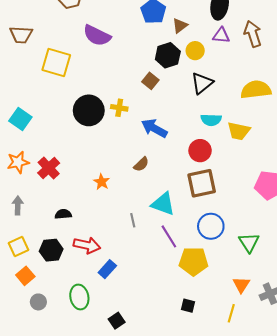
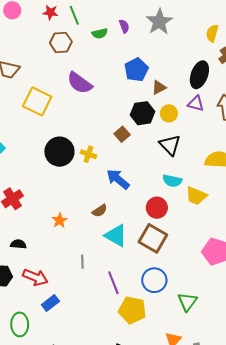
black triangle: (202, 83) -> (170, 145), turned -45
brown square: (202, 183) -> (153, 238), turned 32
cyan triangle: (163, 204) -> (116, 236), moved

